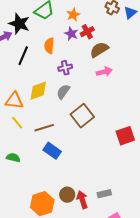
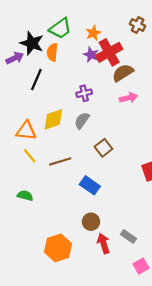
red cross: (87, 32) -> (109, 52), size x1.6
orange semicircle: (49, 46) -> (52, 52), moved
brown square: (82, 116) -> (103, 148), size x0.7
blue rectangle: (52, 151) -> (90, 185), moved
gray rectangle: (104, 194) -> (128, 236), turned 48
brown circle: (67, 195) -> (91, 222), moved

